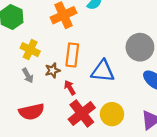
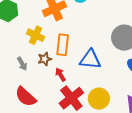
yellow cross: (30, 50) -> (36, 35), moved
red semicircle: (31, 112) -> (26, 97), turned 55

